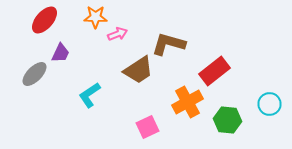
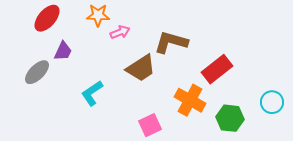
orange cross: (188, 102) -> (190, 100), turned -32

